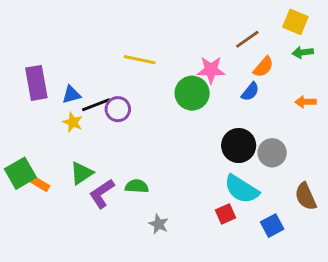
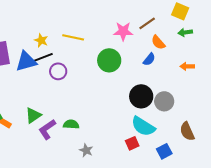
orange semicircle: (263, 67) -> (158, 42), turned 98
pink star: (211, 70) -> (123, 31), moved
blue triangle: (71, 95) -> (26, 61), size x1.6
black line: (96, 105) -> (43, 57), moved
yellow star: (73, 122) -> (41, 40), moved

